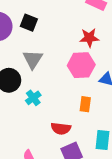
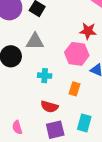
gray triangle: (33, 59) -> (35, 41), turned 48
cyan cross: (33, 98) -> (45, 76), moved, turned 32

